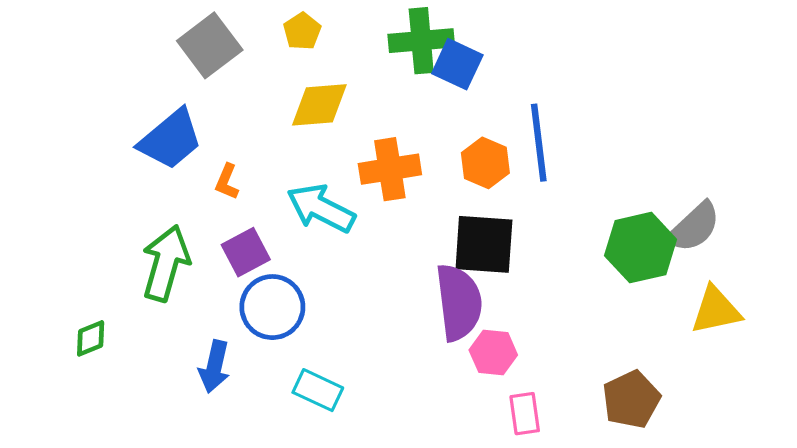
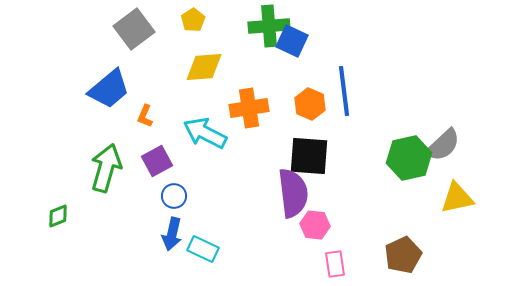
blue circle: (272, 307) -> (174, 196), size x0.6
blue arrow: (214, 367) -> (172, 234), moved

